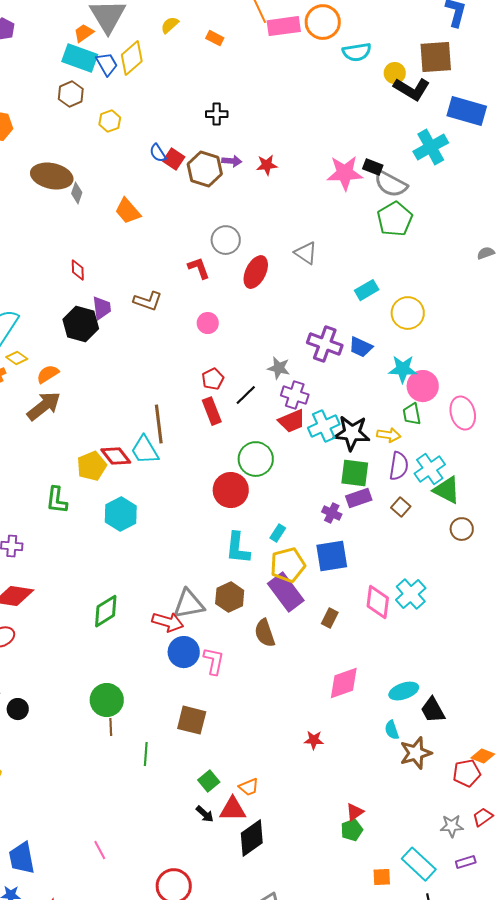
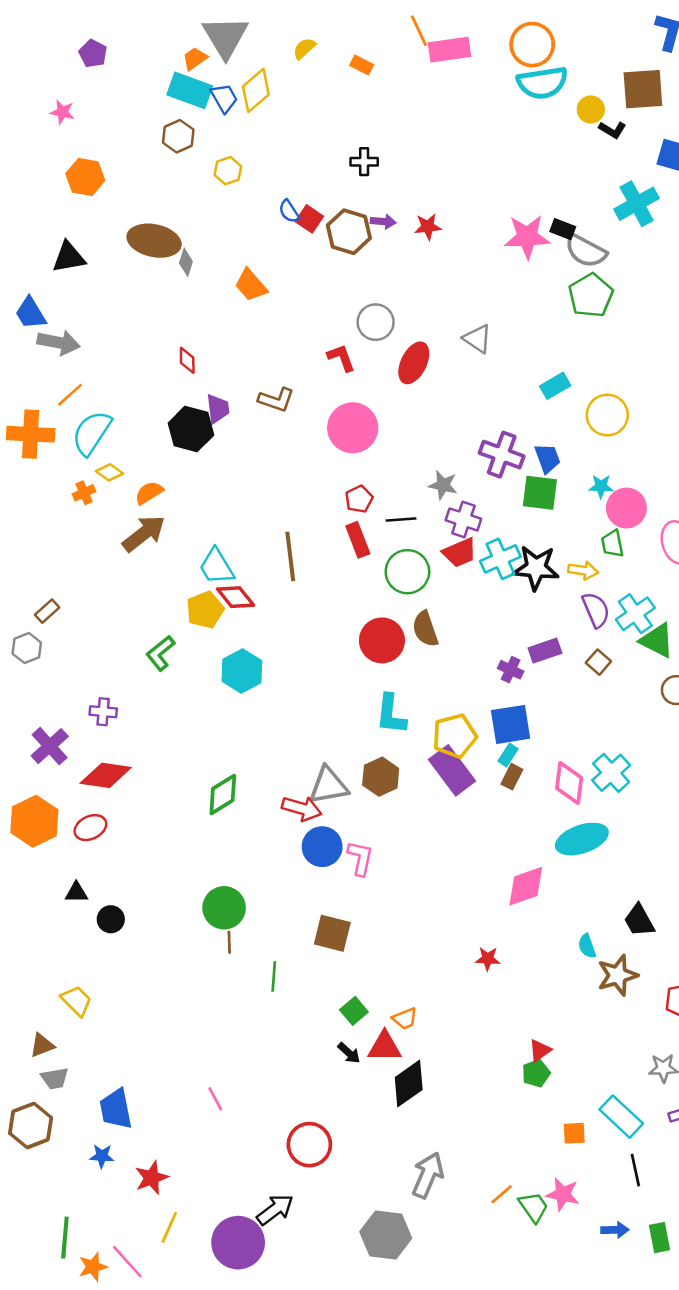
orange circle: (323, 22) -> (532, 45), moved
cyan semicircle: (357, 52) -> (542, 83), size x1.4
black L-shape: (412, 89) -> (612, 130), size x0.6
pink circle: (208, 323) -> (353, 428), size x1.8
blue trapezoid: (361, 347) -> (547, 458), turned -135
cyan star: (403, 369) -> (601, 486), size x0.7
black line: (246, 395) -> (401, 519), turned 40
cyan trapezoid: (145, 450) -> (216, 567), moved
green circle: (256, 459) -> (407, 572), moved
purple semicircle: (399, 466) -> (596, 610), turned -32
green square: (355, 473) -> (540, 493), moved
green L-shape: (57, 500) -> (160, 653), turned 44
cyan rectangle: (278, 533) -> (508, 755), moved
brown rectangle: (330, 618) -> (512, 777), moved
brown semicircle: (265, 633) -> (425, 629), moved
cyan ellipse: (404, 691) -> (582, 839), moved, size x1.4

